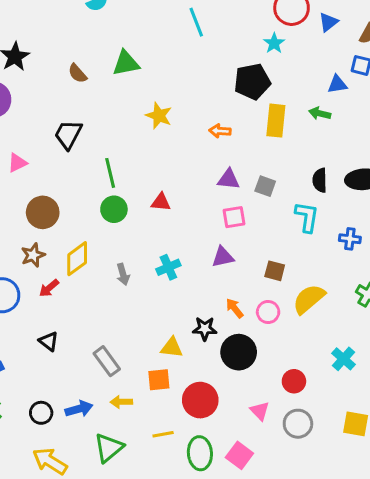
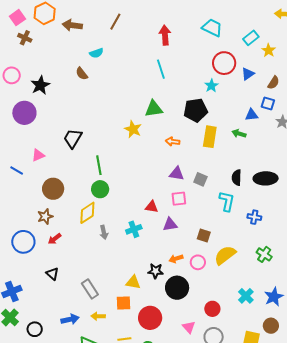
green triangle: (126, 63) -> (154, 109), moved
brown semicircle: (77, 73) -> (82, 74), moved
red triangle: (161, 202) -> (152, 207), moved
yellow diamond: (77, 259) -> (87, 213), moved
orange arrow: (235, 308) -> (176, 259), turned -72
black circle: (41, 413) -> (35, 329), moved

